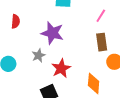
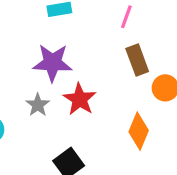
red star: (61, 68) -> (80, 99), moved
orange diamond: (94, 83) -> (139, 131), turned 30

